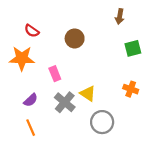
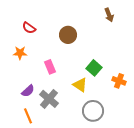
brown arrow: (120, 16) -> (109, 15), turned -32
green square: (133, 48) -> (94, 68), moved, turned -35
orange star: (22, 58) -> (20, 53), size x0.6
gray cross: (65, 102) -> (49, 99), moved

